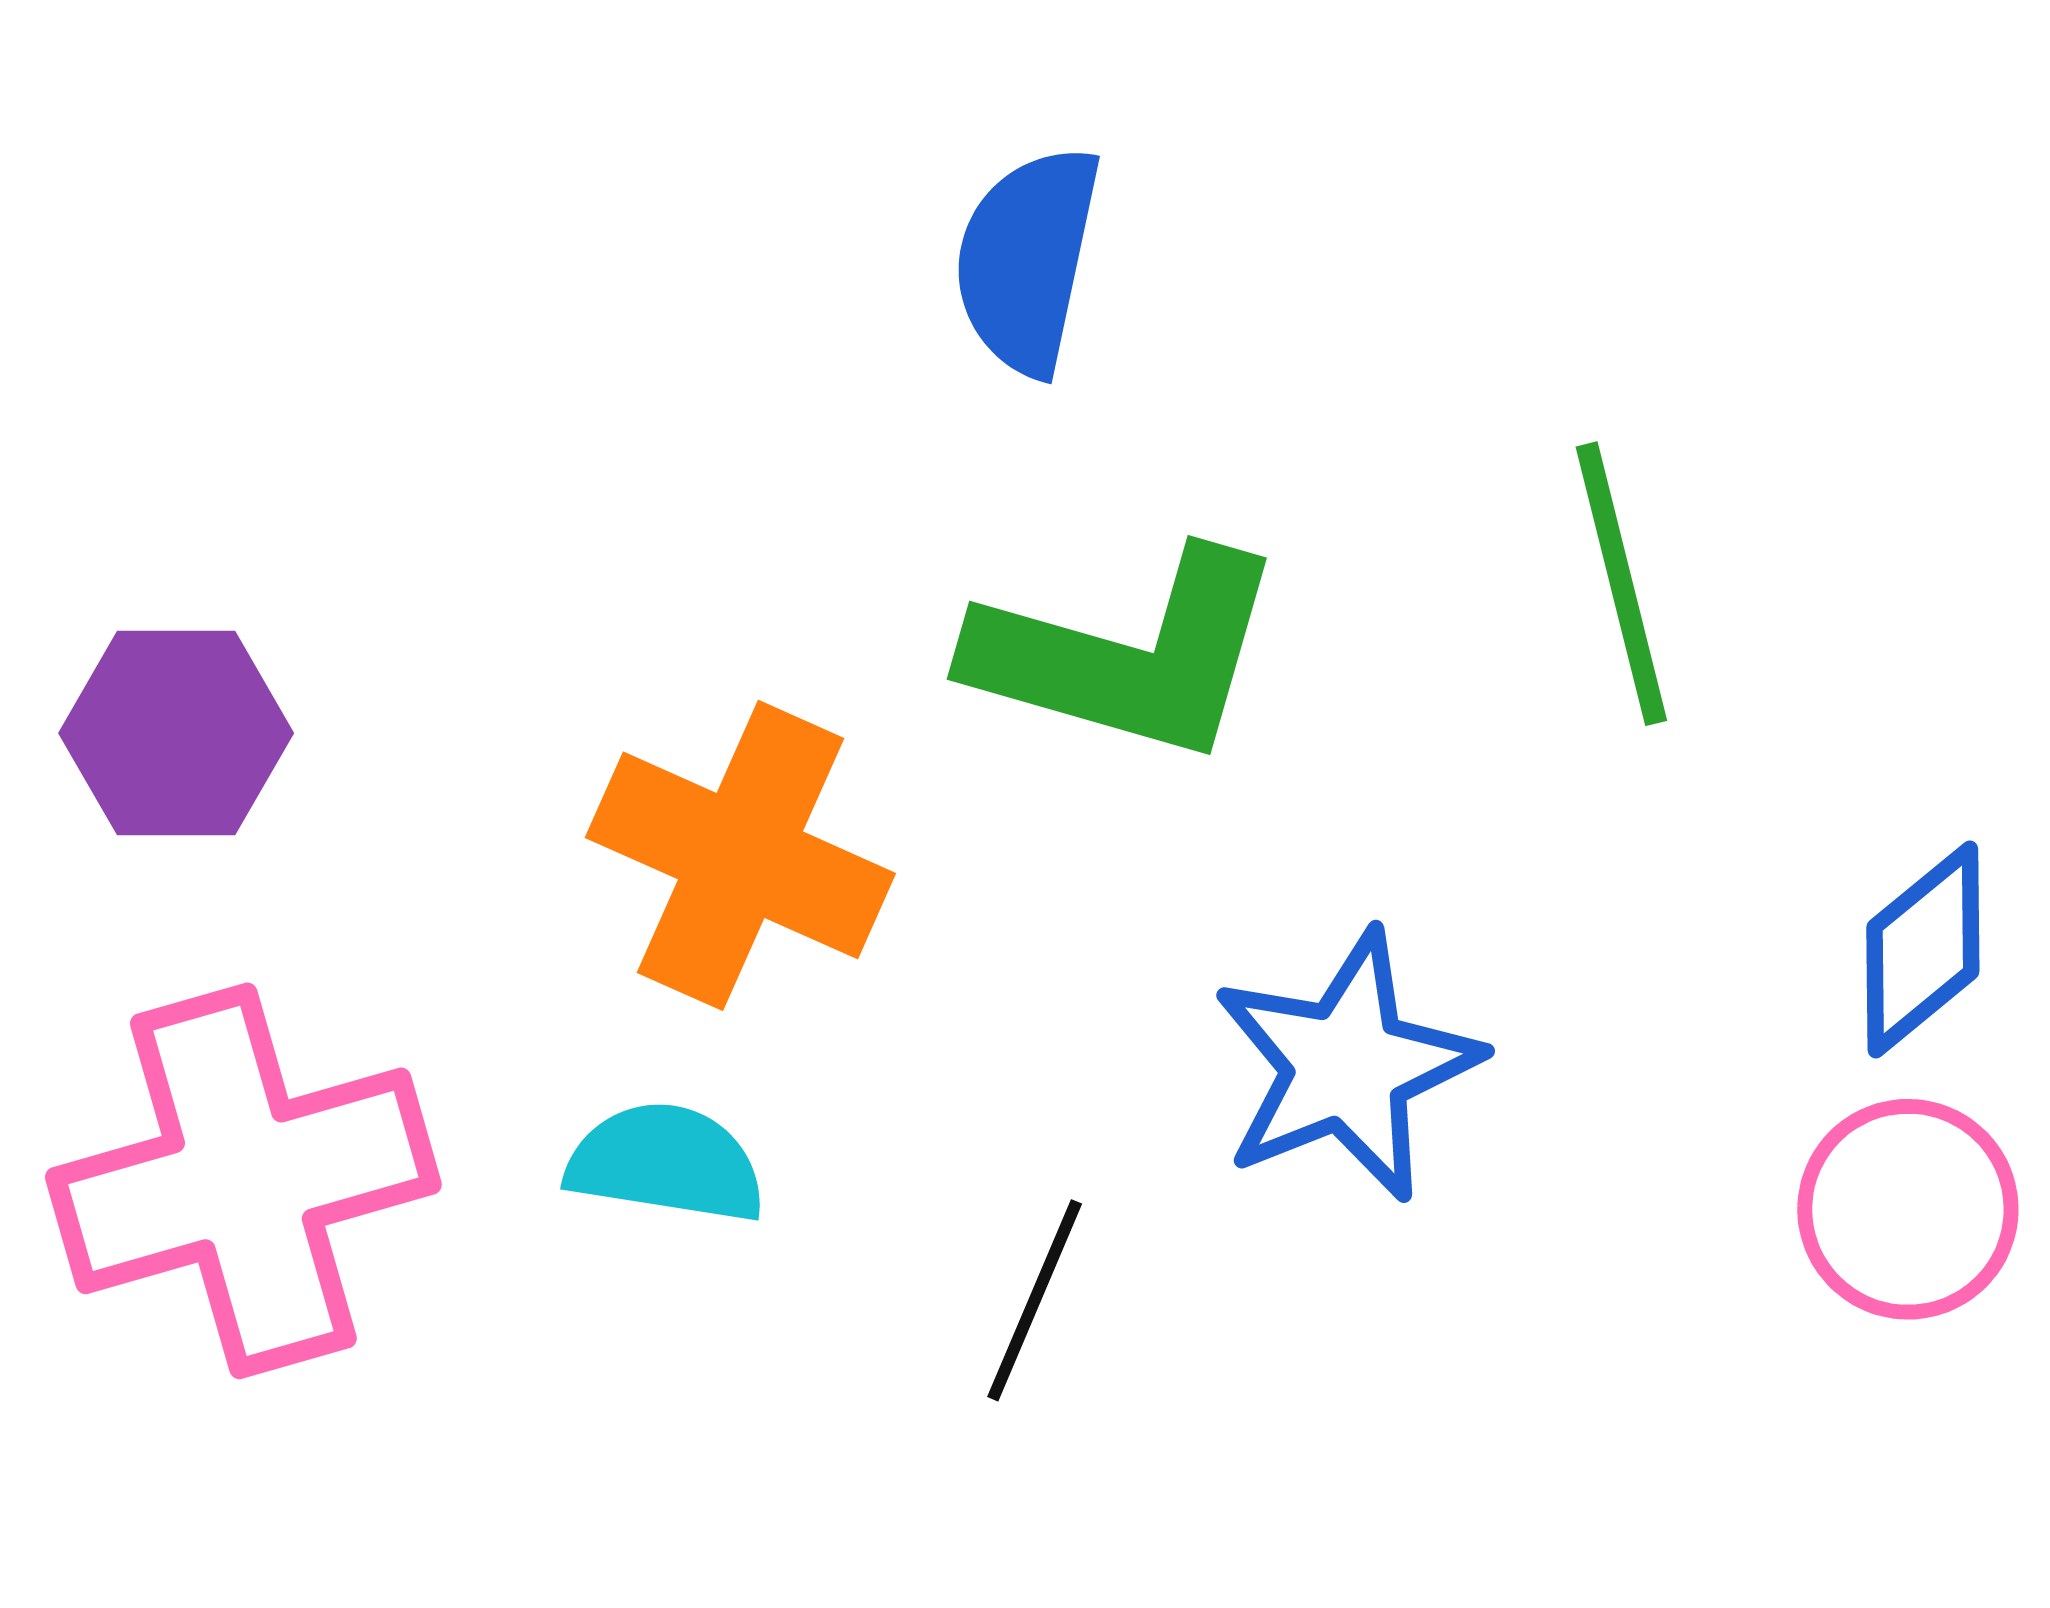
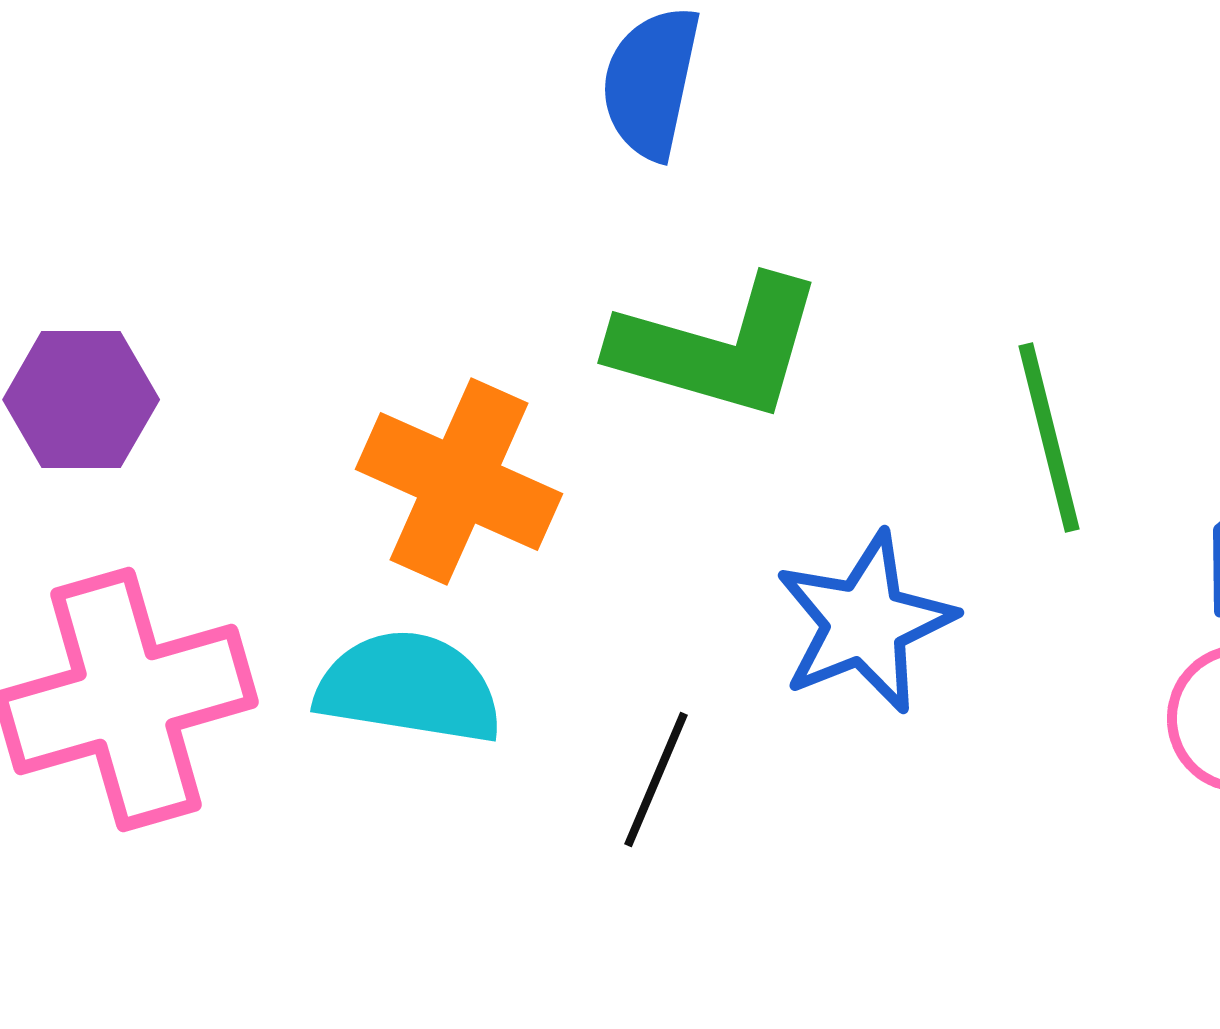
green line: (1621, 584) -> (1049, 438), moved
cyan semicircle: (666, 1163) -> (409, 688), size x1.4

